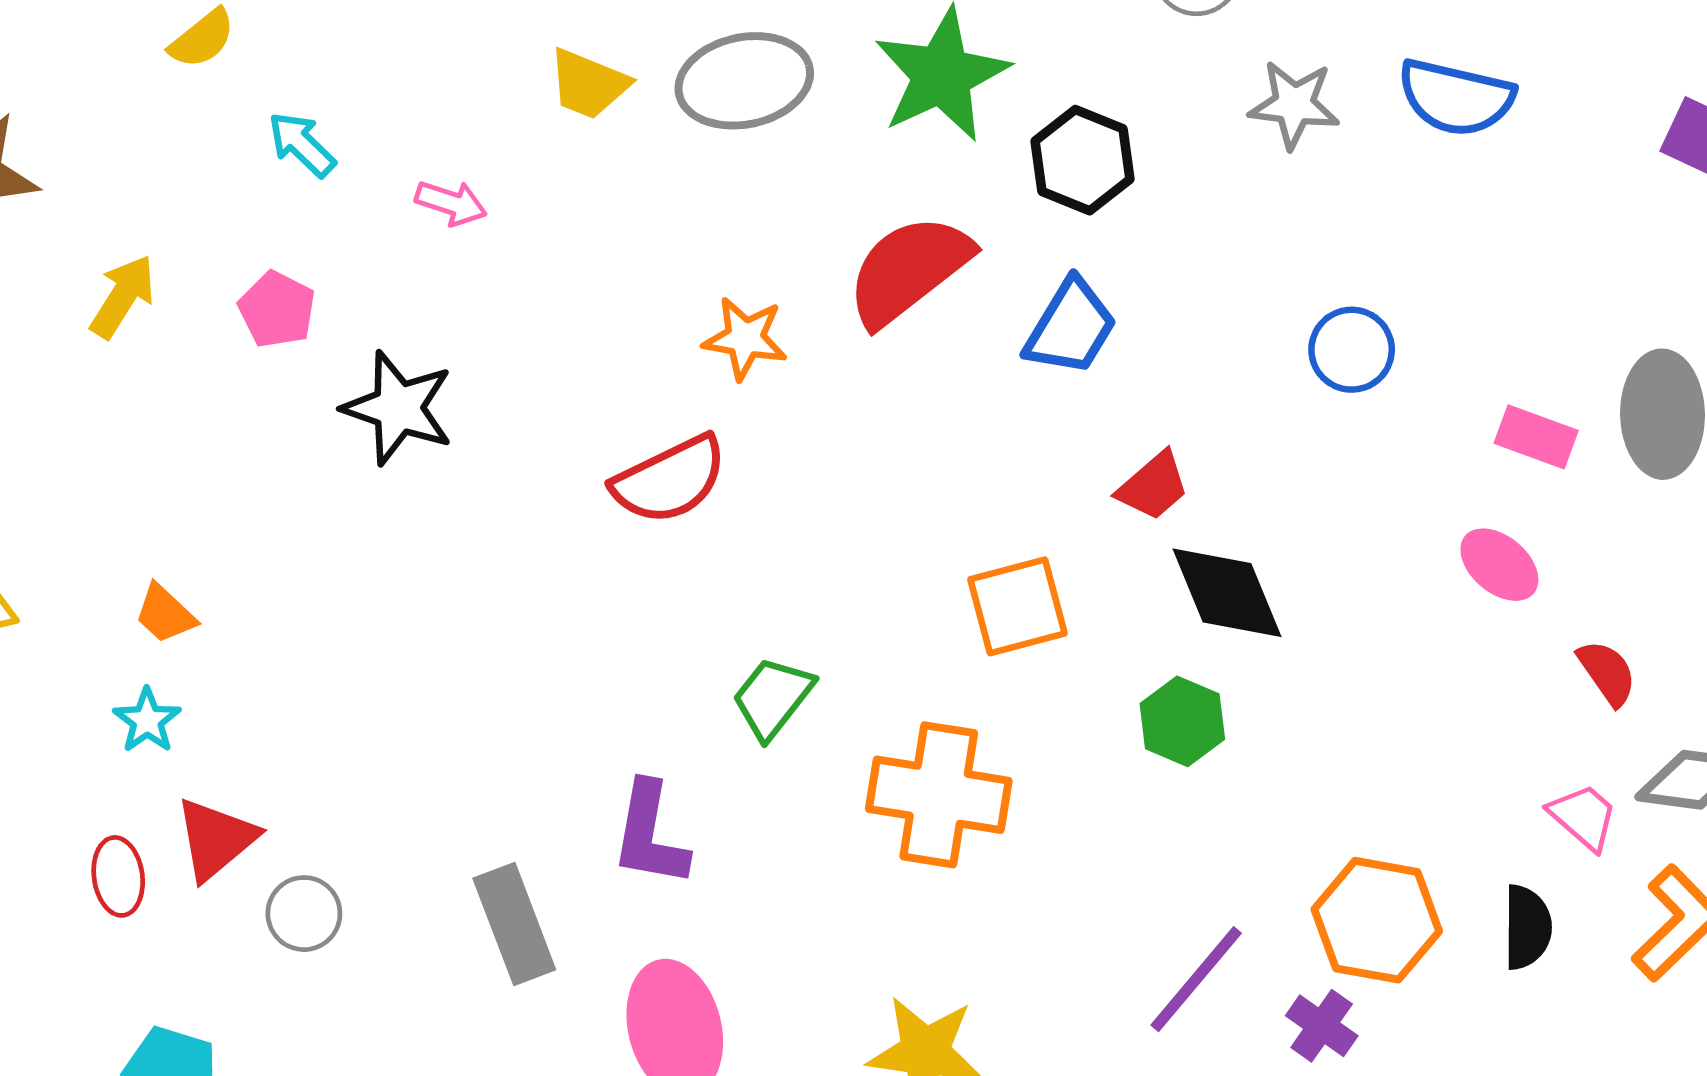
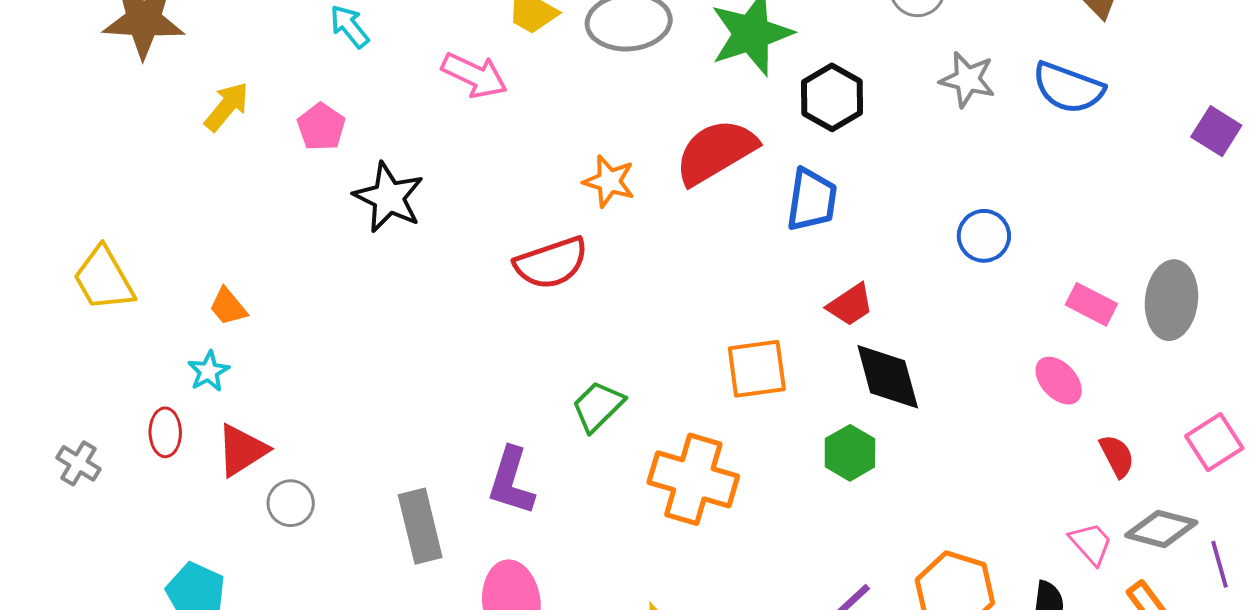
pink arrow: (451, 203) -> (474, 75), moved, size x1.5
blue trapezoid: (1071, 327) -> (812, 200), turned -30
red ellipse: (118, 876) -> (165, 432), moved

